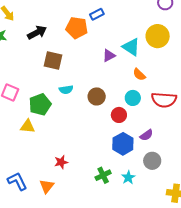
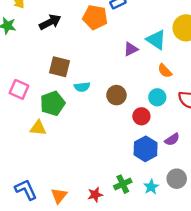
brown square: (53, 60) -> (59, 67), moved
gray circle: (152, 161) -> (177, 179), moved
red star: (61, 162) -> (95, 195), moved

